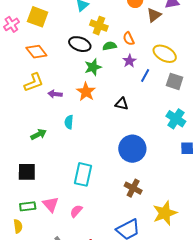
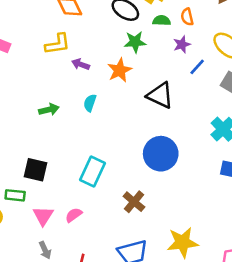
black triangle: (122, 104) -> (160, 95), size x1.6
black square: (27, 172) -> (35, 170), moved
brown cross: (133, 188) -> (134, 202), moved
pink triangle: (51, 204) -> (43, 216), moved

